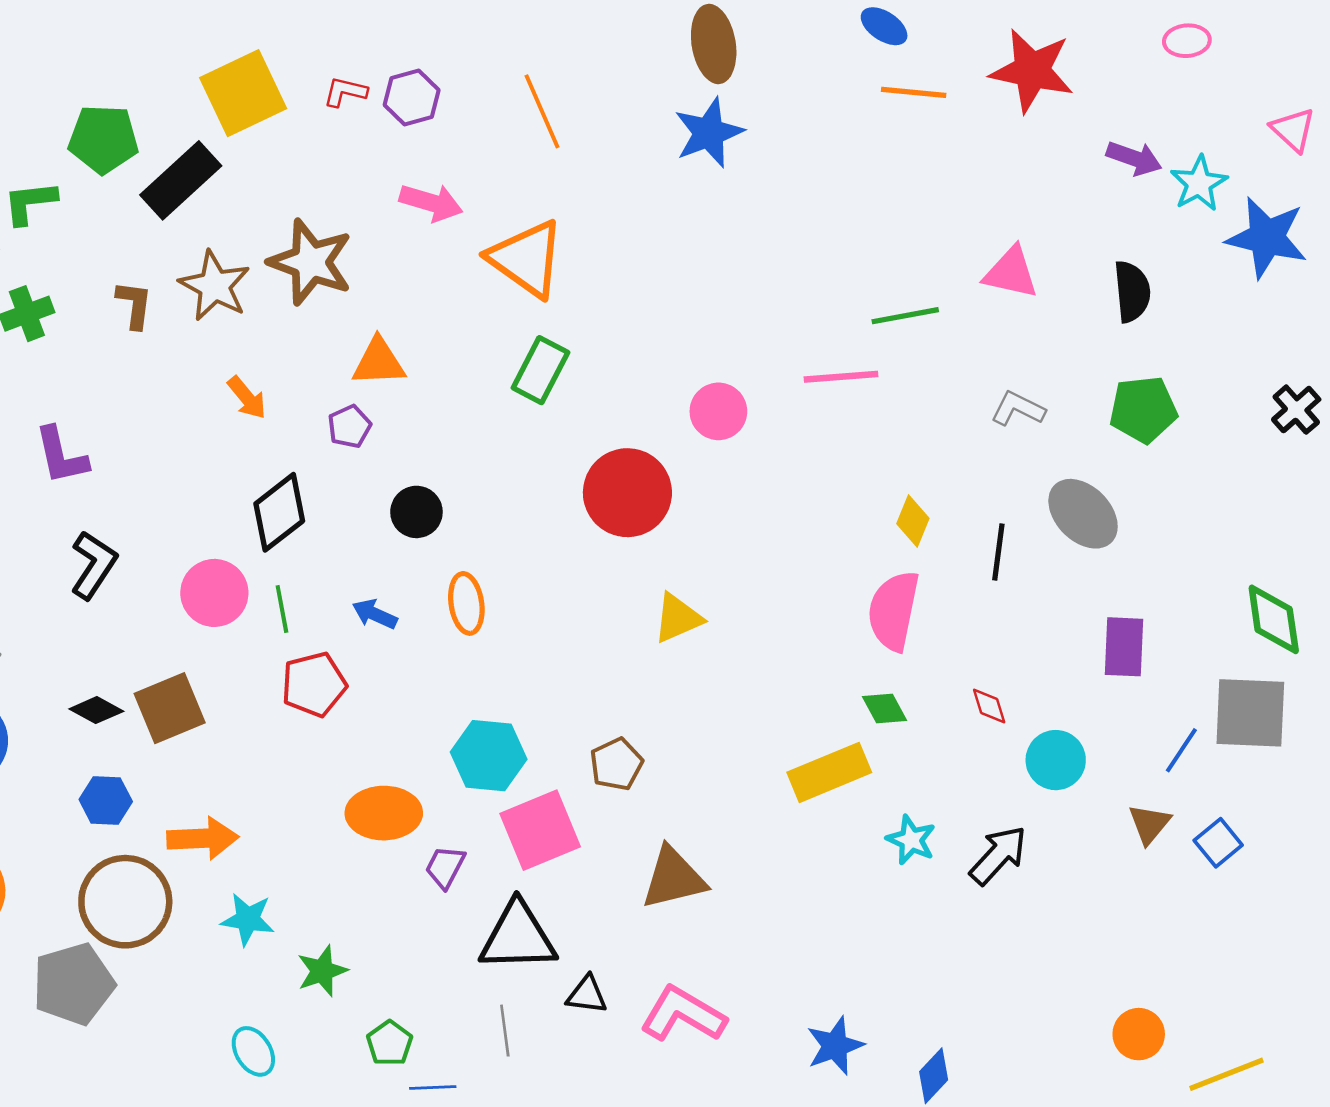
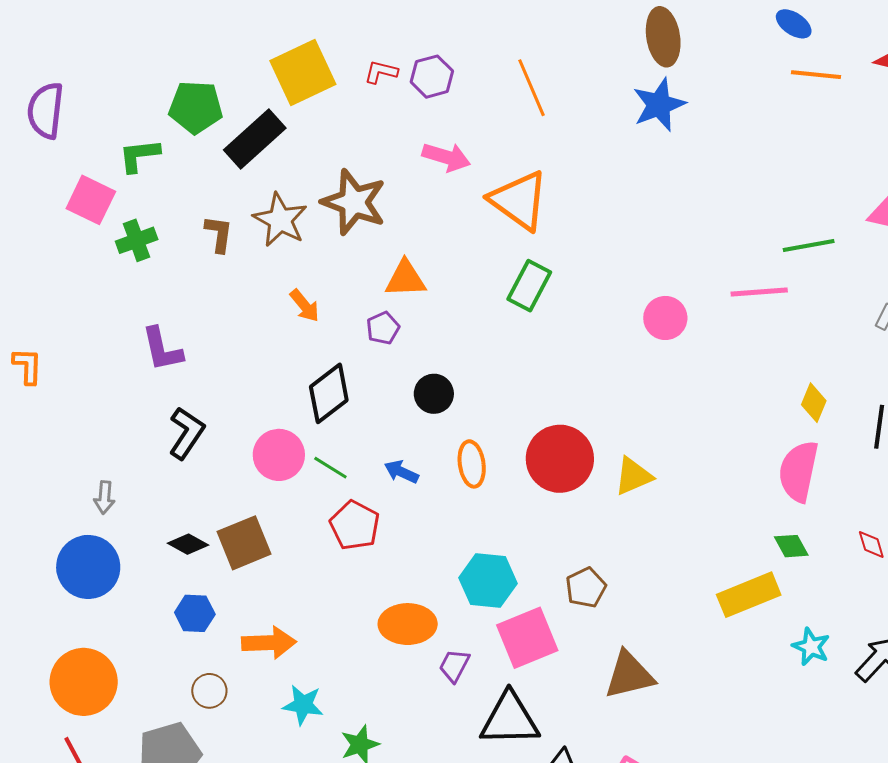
red circle: (627, 493) -> (560, 459), moved
green line: (282, 609) -> (330, 468), turned -48
red pentagon: (314, 684) -> (355, 525), turned -30
brown circle: (125, 902) -> (209, 691), size x0.5

